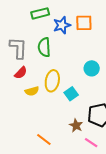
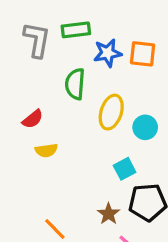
gray L-shape: (18, 48) -> (37, 40), moved
yellow ellipse: (52, 81) -> (111, 112), moved
cyan square: (71, 94) -> (125, 169), moved

